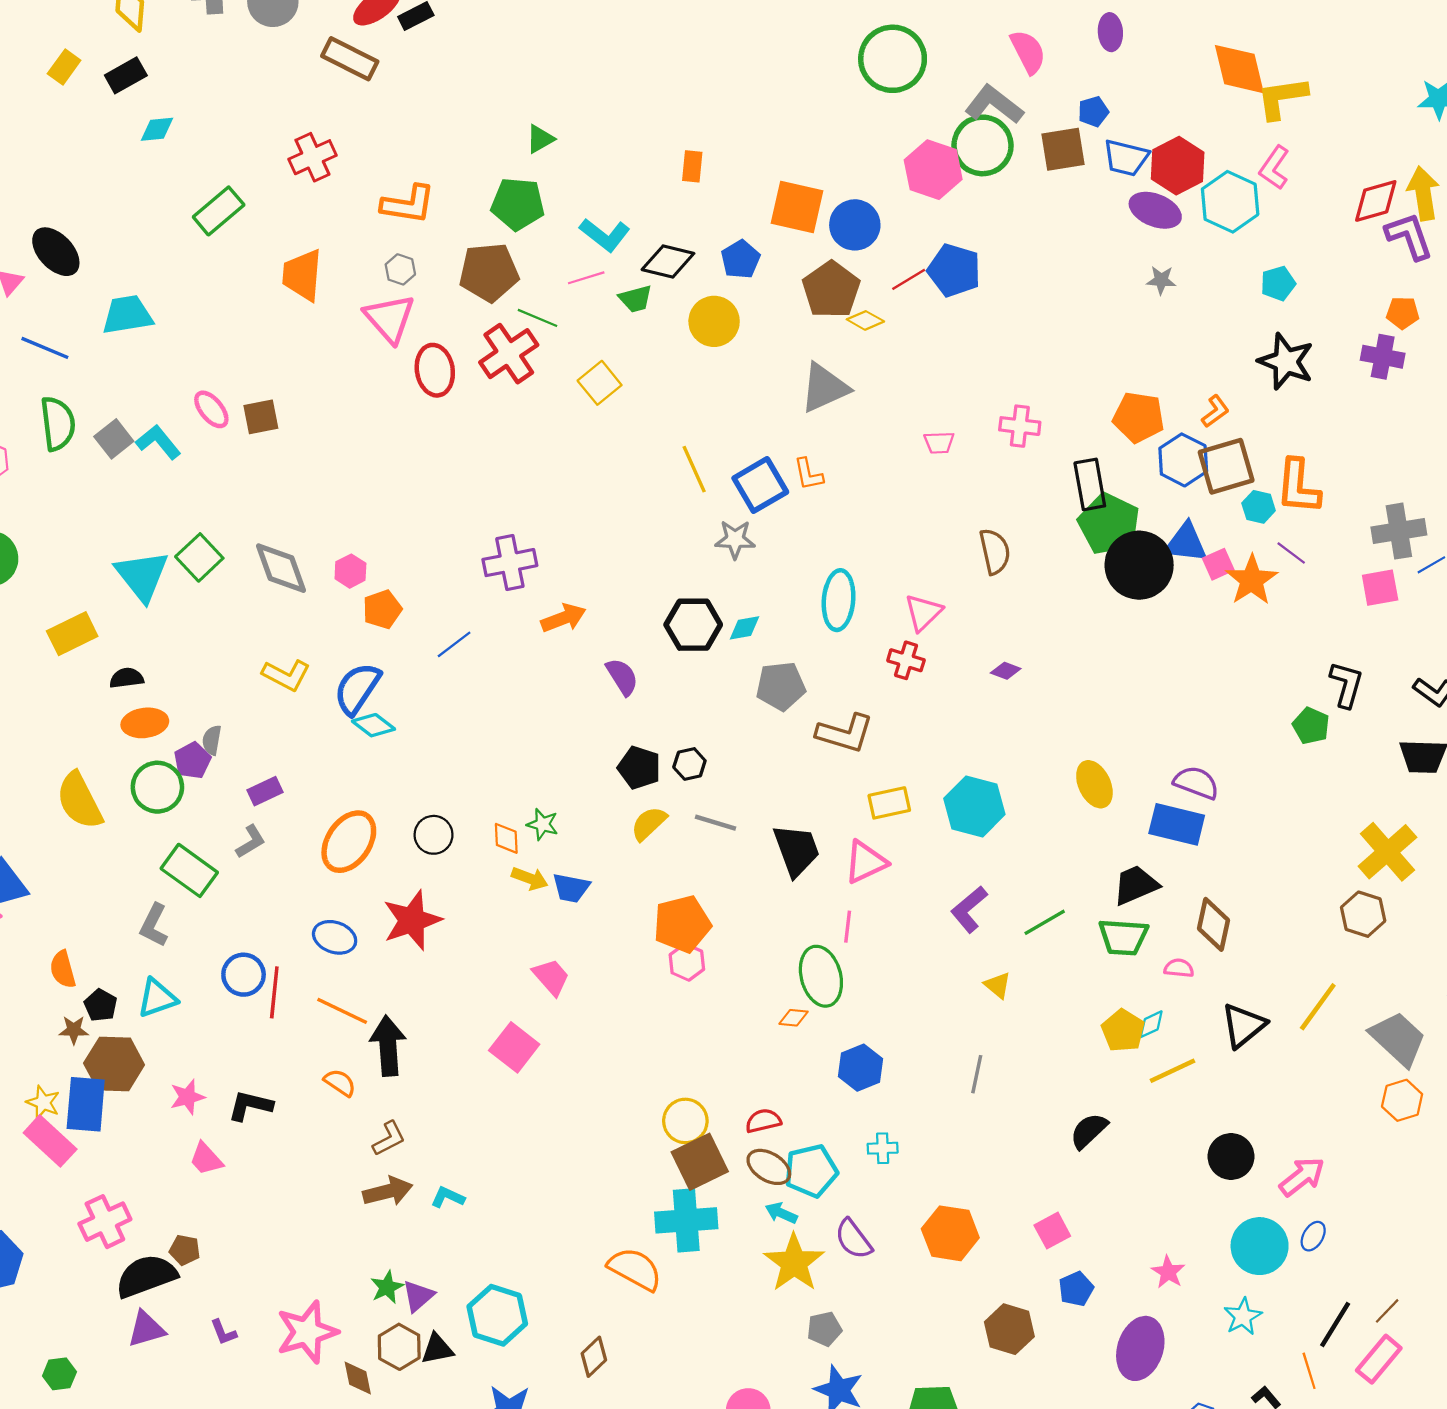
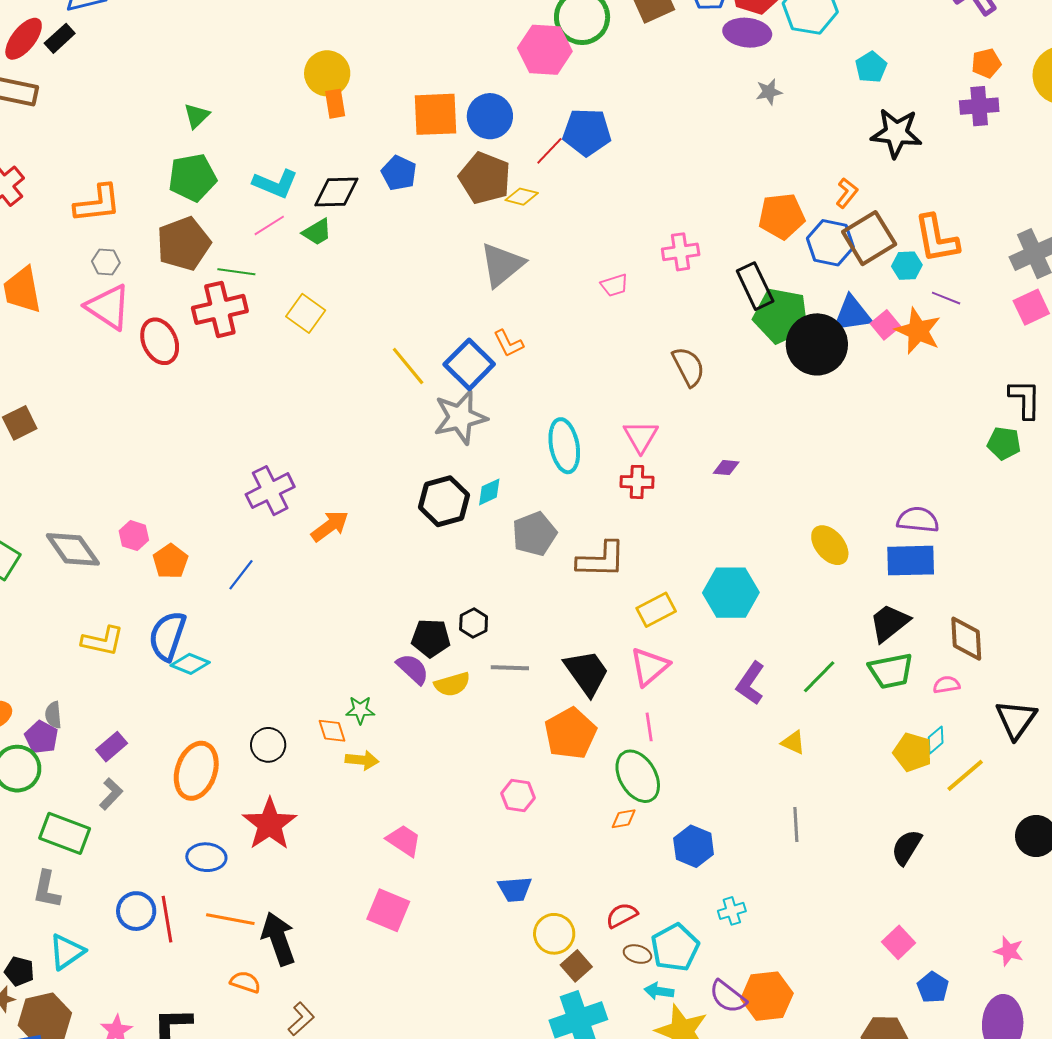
yellow circle: (714, 321) -> (327, 73), moved
red cross: (509, 354) -> (220, 309), turned 36
gray star: (735, 539) -> (460, 417), size x1.5
purple semicircle: (622, 677) -> (413, 669), moved
yellow semicircle: (649, 823) -> (452, 684), turned -138
blue trapezoid: (571, 888) -> (515, 889), moved
orange pentagon: (682, 924) -> (570, 733), moved
brown square: (700, 1162) -> (576, 966), size x0.6
brown ellipse: (769, 1167) -> (637, 954), size x0.7
orange hexagon: (950, 1233) -> (767, 996), moved

